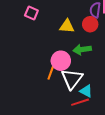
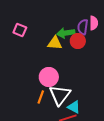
green arrow: (82, 50) -> (66, 33), moved
orange line: (51, 73) -> (41, 97), moved

